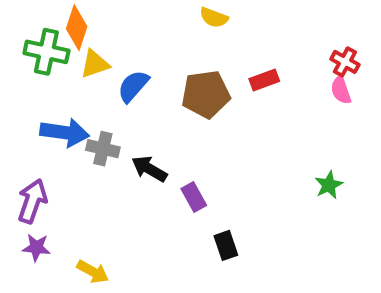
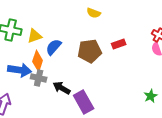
orange diamond: (77, 28) -> (38, 61), moved
purple rectangle: (194, 197) -> (84, 102), size x1.6

